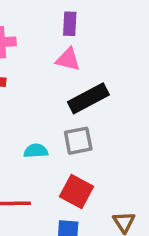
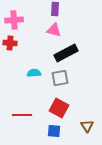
cyan semicircle: (36, 151) -> (34, 73), moved

